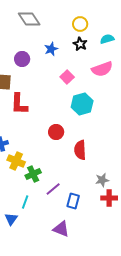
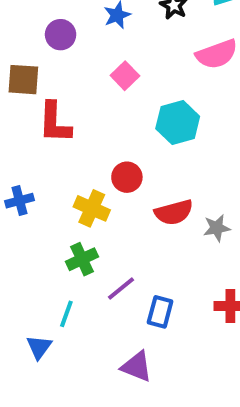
pink square: (67, 77) -> (125, 76), moved
red semicircle: (80, 150) -> (174, 212), turned -102
yellow cross: (16, 161) -> (92, 208), moved
gray star: (102, 180) -> (217, 228), moved

